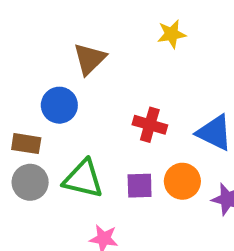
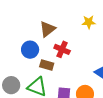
red cross: (150, 125) -> (62, 49), moved
brown rectangle: (26, 144) -> (47, 65), moved

